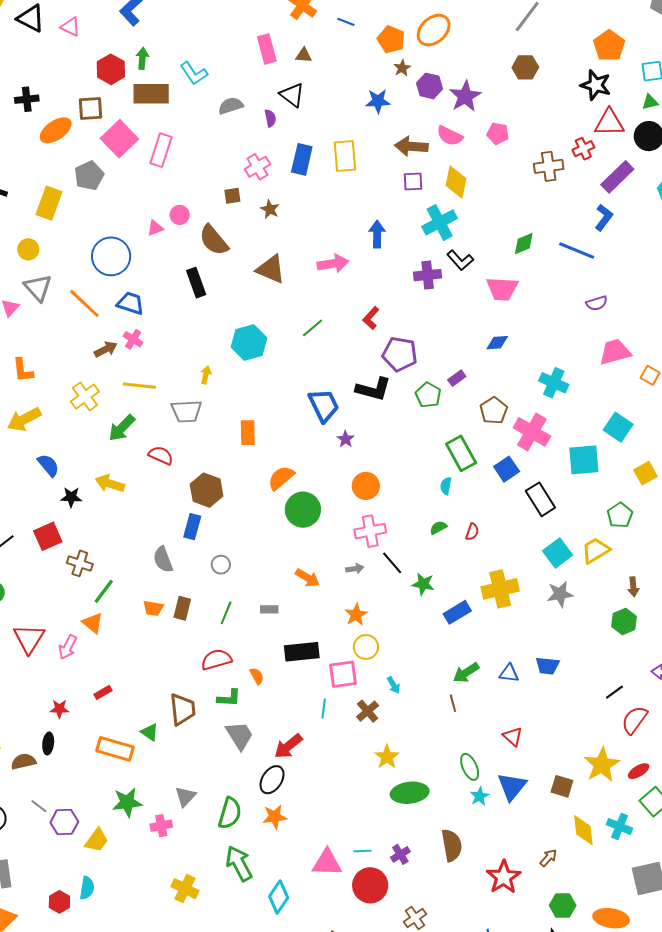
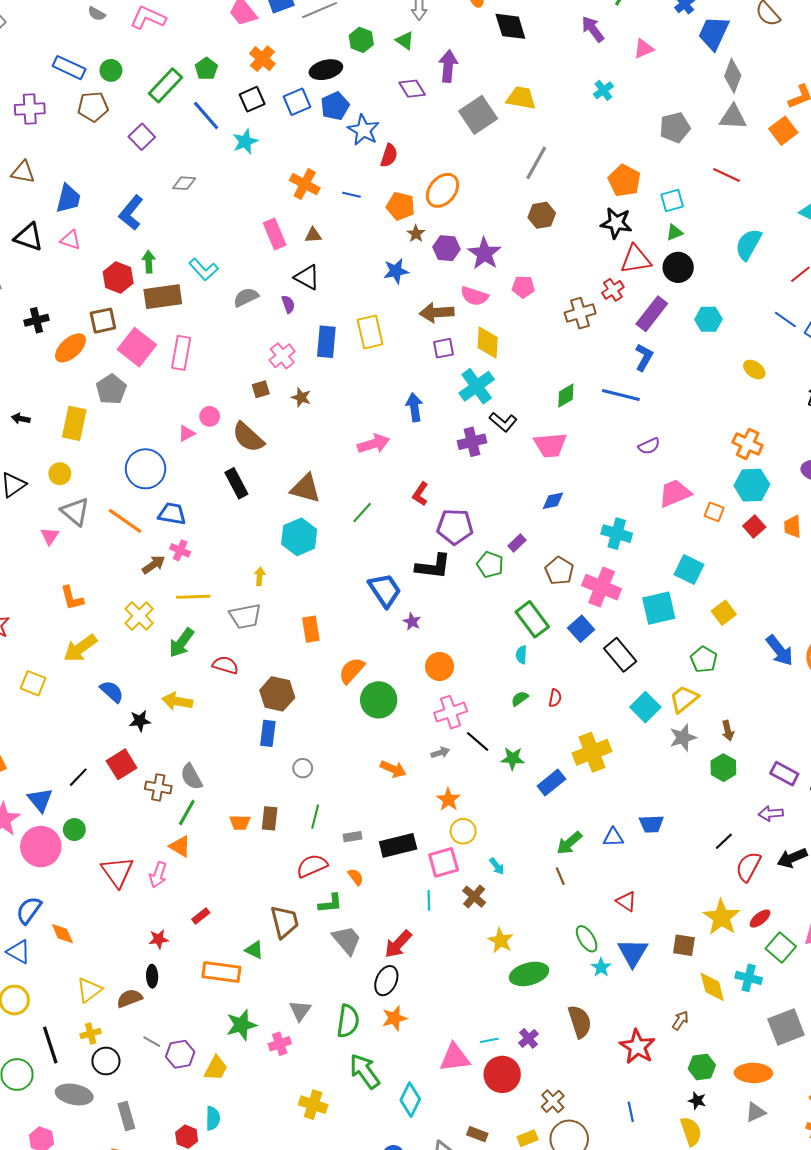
brown triangle: (271, 269) -> (306, 488), moved
gray semicircle: (163, 560) -> (191, 777), moved
gray star: (560, 594) -> (683, 738), moved
gray rectangle: (269, 609) -> (352, 837), moved

